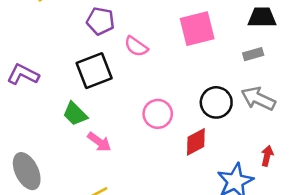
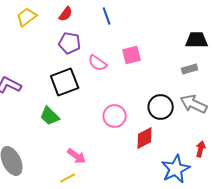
pink square: (197, 29) -> (132, 55), moved, size x0.7
pink arrow: (99, 142) -> (77, 156), moved

